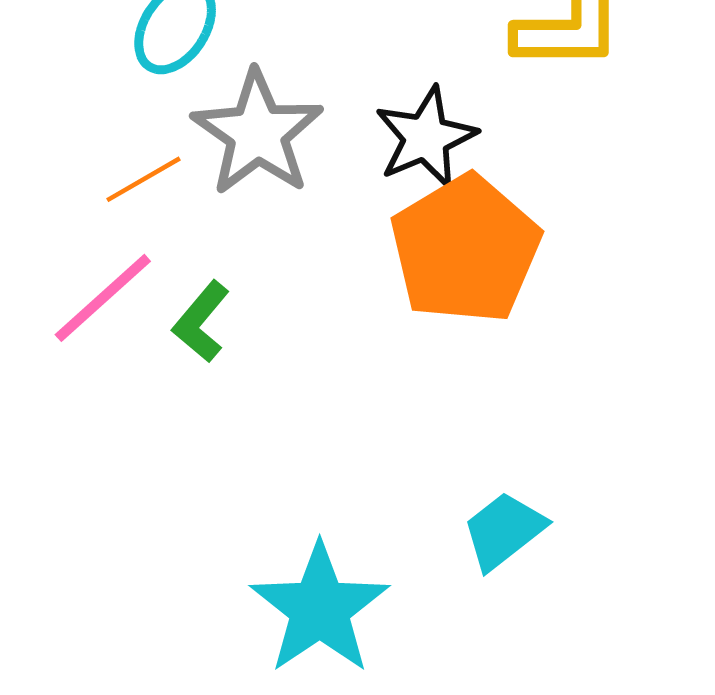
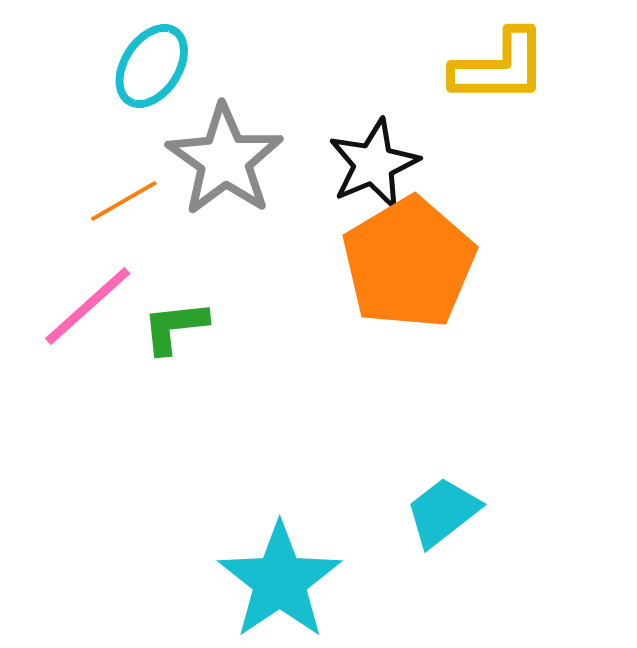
green L-shape: (201, 322) -> (175, 327), turned 44

